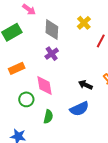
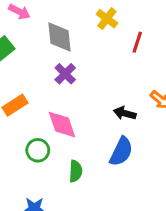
blue semicircle: (79, 109) -> (121, 152), turned -30

